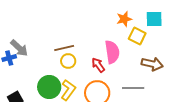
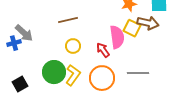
yellow square: (137, 36) -> (132, 28), moved
brown line: (64, 48) -> (68, 20), moved
brown arrow: (152, 64) -> (148, 23), moved

